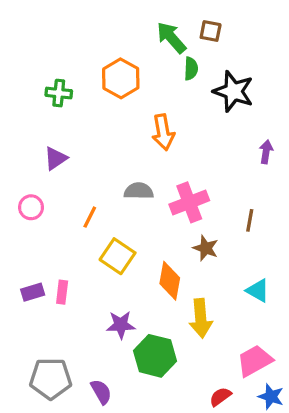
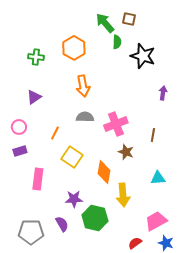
orange arrow: (163, 132) -> (83, 86), moved
cyan triangle: (258, 291) -> (158, 178), turned -35
purple rectangle: (33, 292) -> (20, 151), moved
pink rectangle: (62, 292) -> (38, 179), size x1.5
purple semicircle: (101, 392) -> (62, 224), moved

